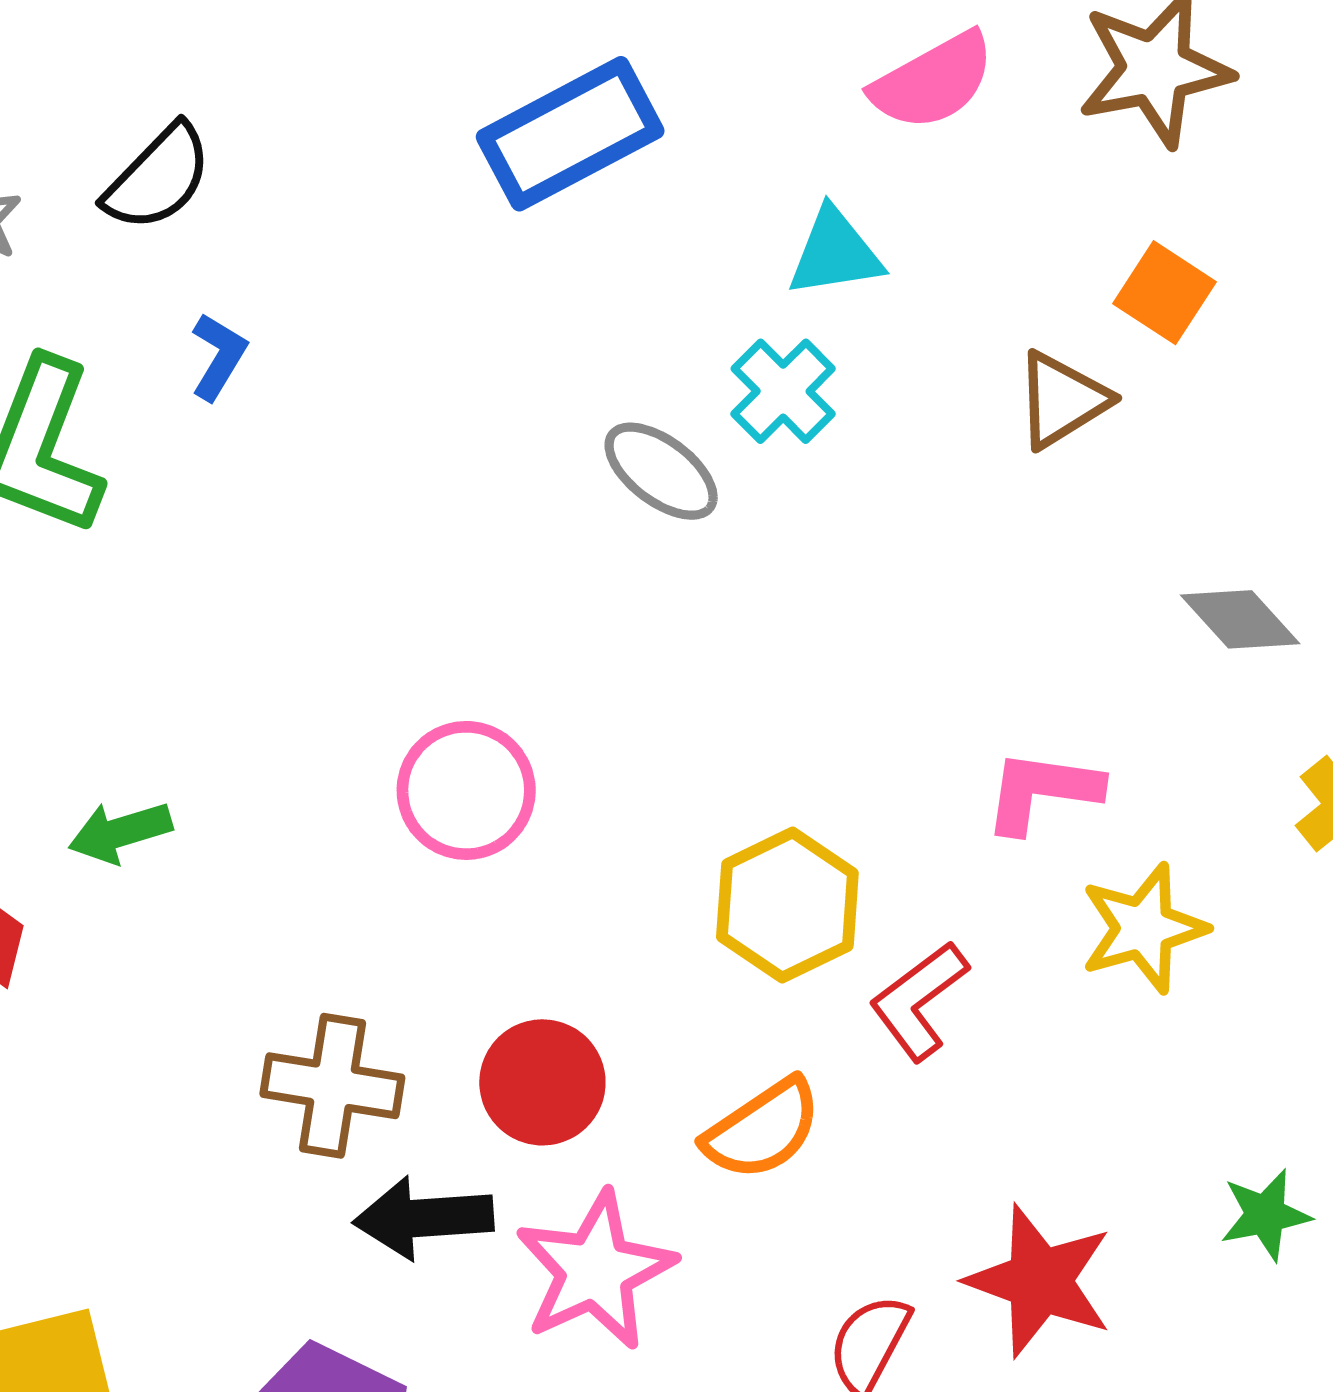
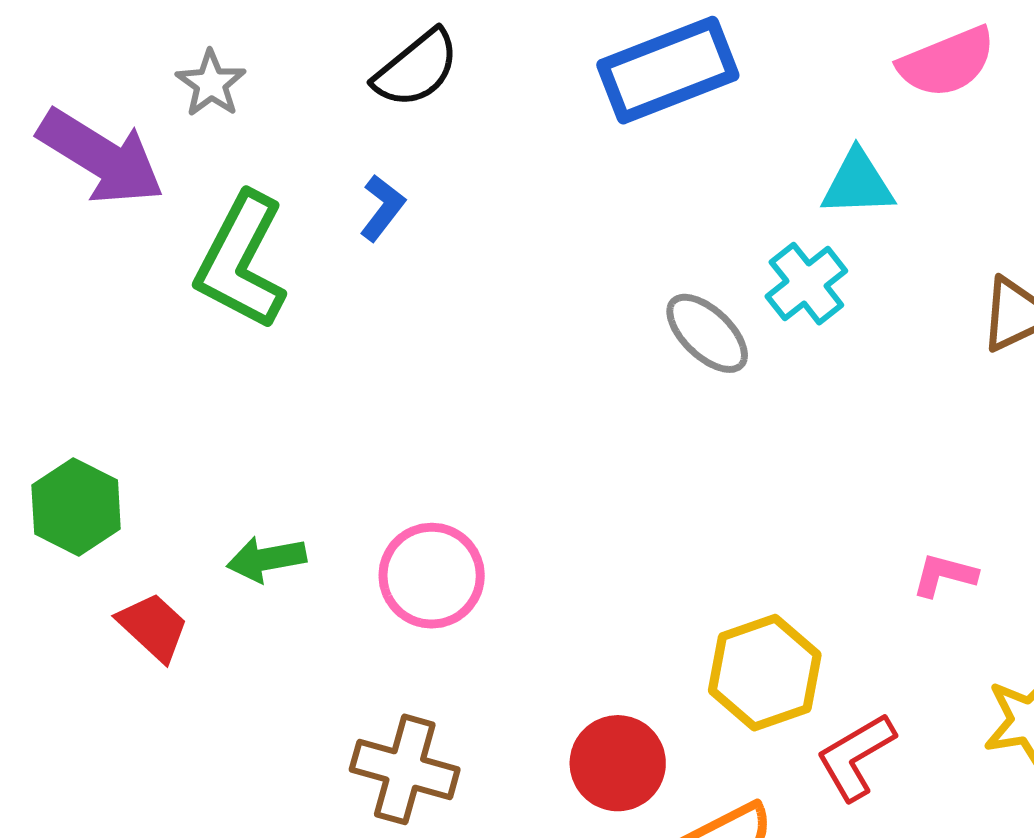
black semicircle: (158, 178) -> (416, 69), moved
pink circle: (466, 790) -> (432, 576), moved
pink L-shape: (1042, 791) -> (944, 575), moved, size x0.7
red circle: (542, 1082) -> (618, 763), moved

